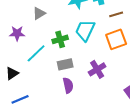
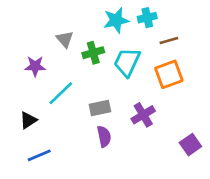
gray triangle: (39, 13) -> (65, 39), turned -40
green cross: (60, 39) -> (93, 53), moved

